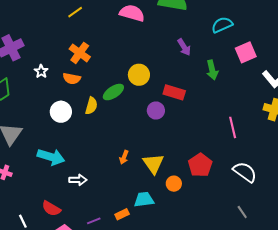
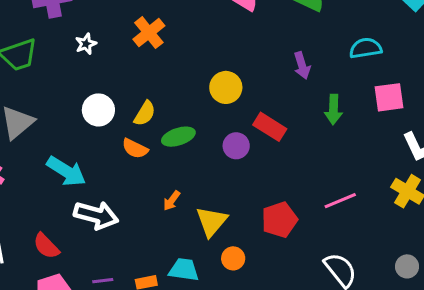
orange semicircle: (72, 79) -> (135, 149), moved
green ellipse: (113, 92) -> (178, 137), moved
pink line: (233, 127) -> (340, 201), turned 65
red pentagon: (200, 165) -> (279, 220), moved
white arrow: (78, 180) -> (96, 215), size x1.6

